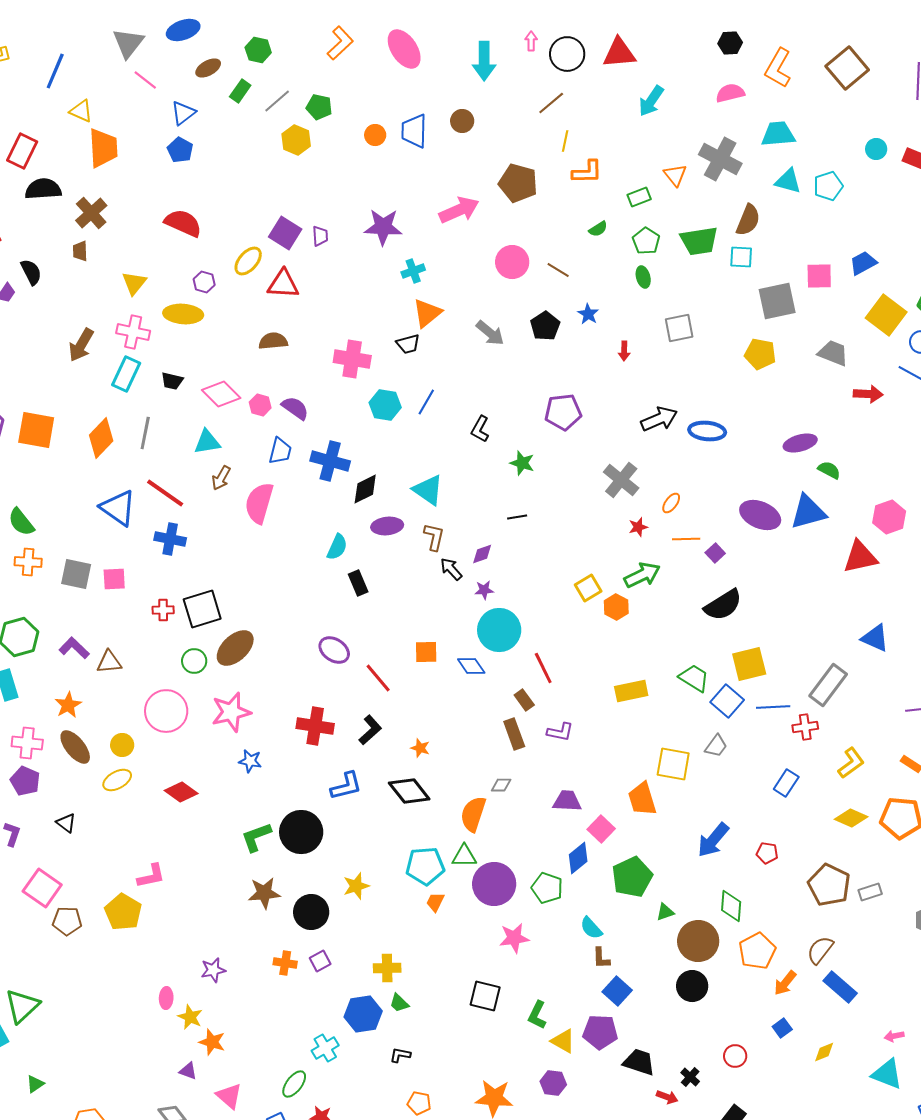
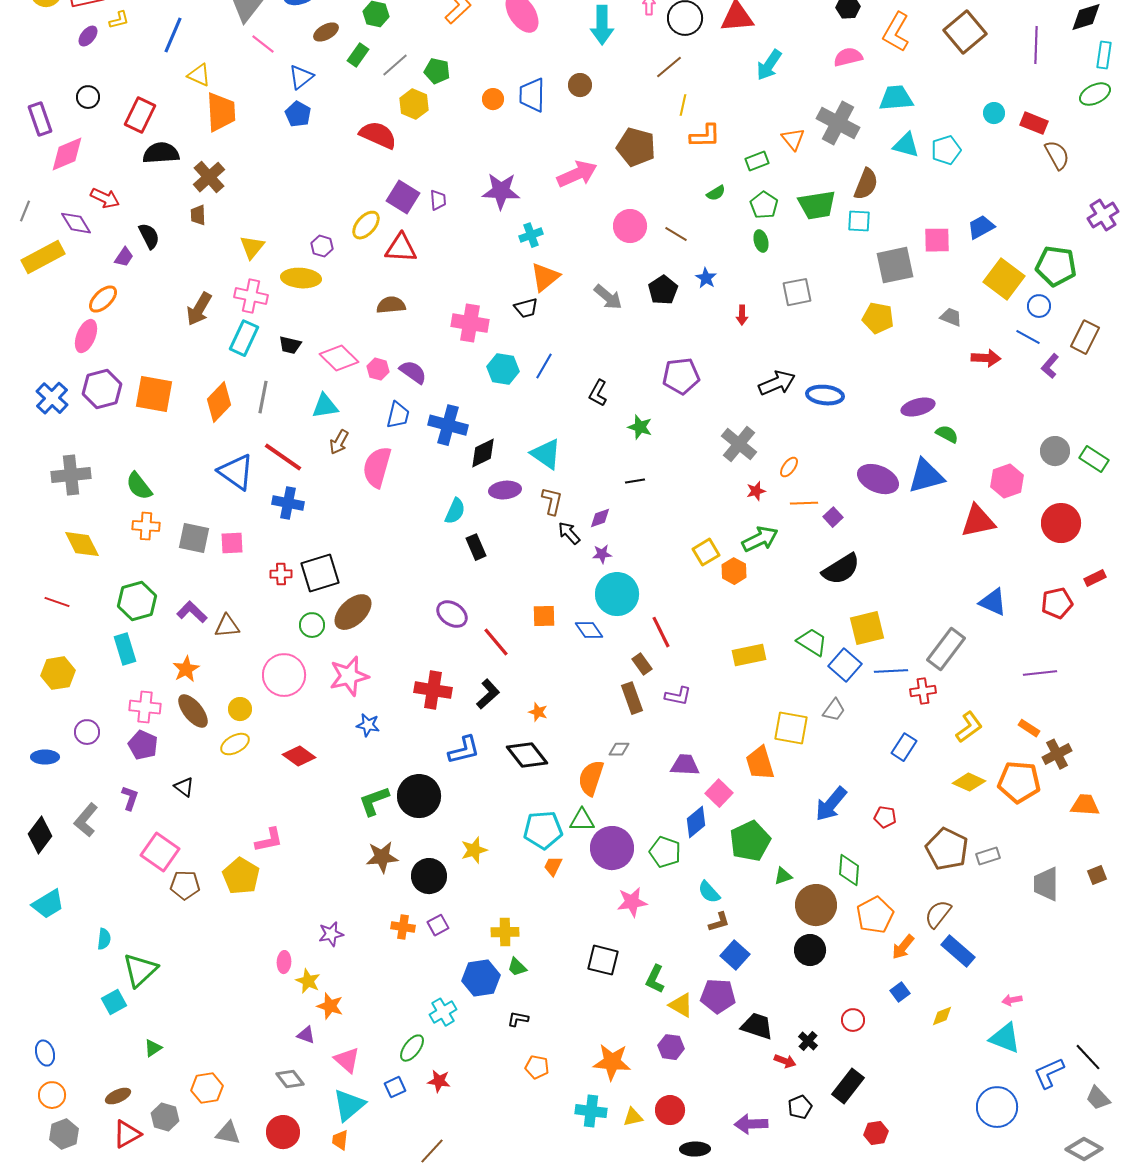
red semicircle: (183, 223) -> (378, 135), moved
gray trapezoid: (833, 353) -> (951, 317), size x0.7
brown L-shape: (601, 958) -> (719, 922), turned -105

